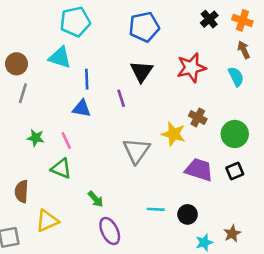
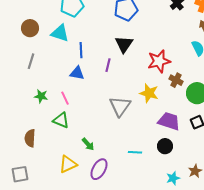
brown circle: (17, 64) -> (30, 28), moved
red star: (191, 68) -> (159, 61), moved
purple line: (121, 98) -> (108, 65), turned 32
brown cross: (198, 117) -> (176, 80), moved
black circle: (188, 214) -> (165, 146), moved
yellow triangle: (47, 221) -> (68, 164), moved
purple ellipse: (110, 231) -> (99, 169), turned 55

